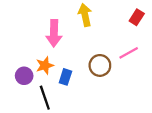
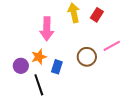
red rectangle: (137, 17) -> (97, 15), moved

